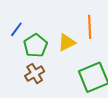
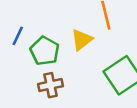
brown cross: (35, 74) -> (50, 85), turned 30

